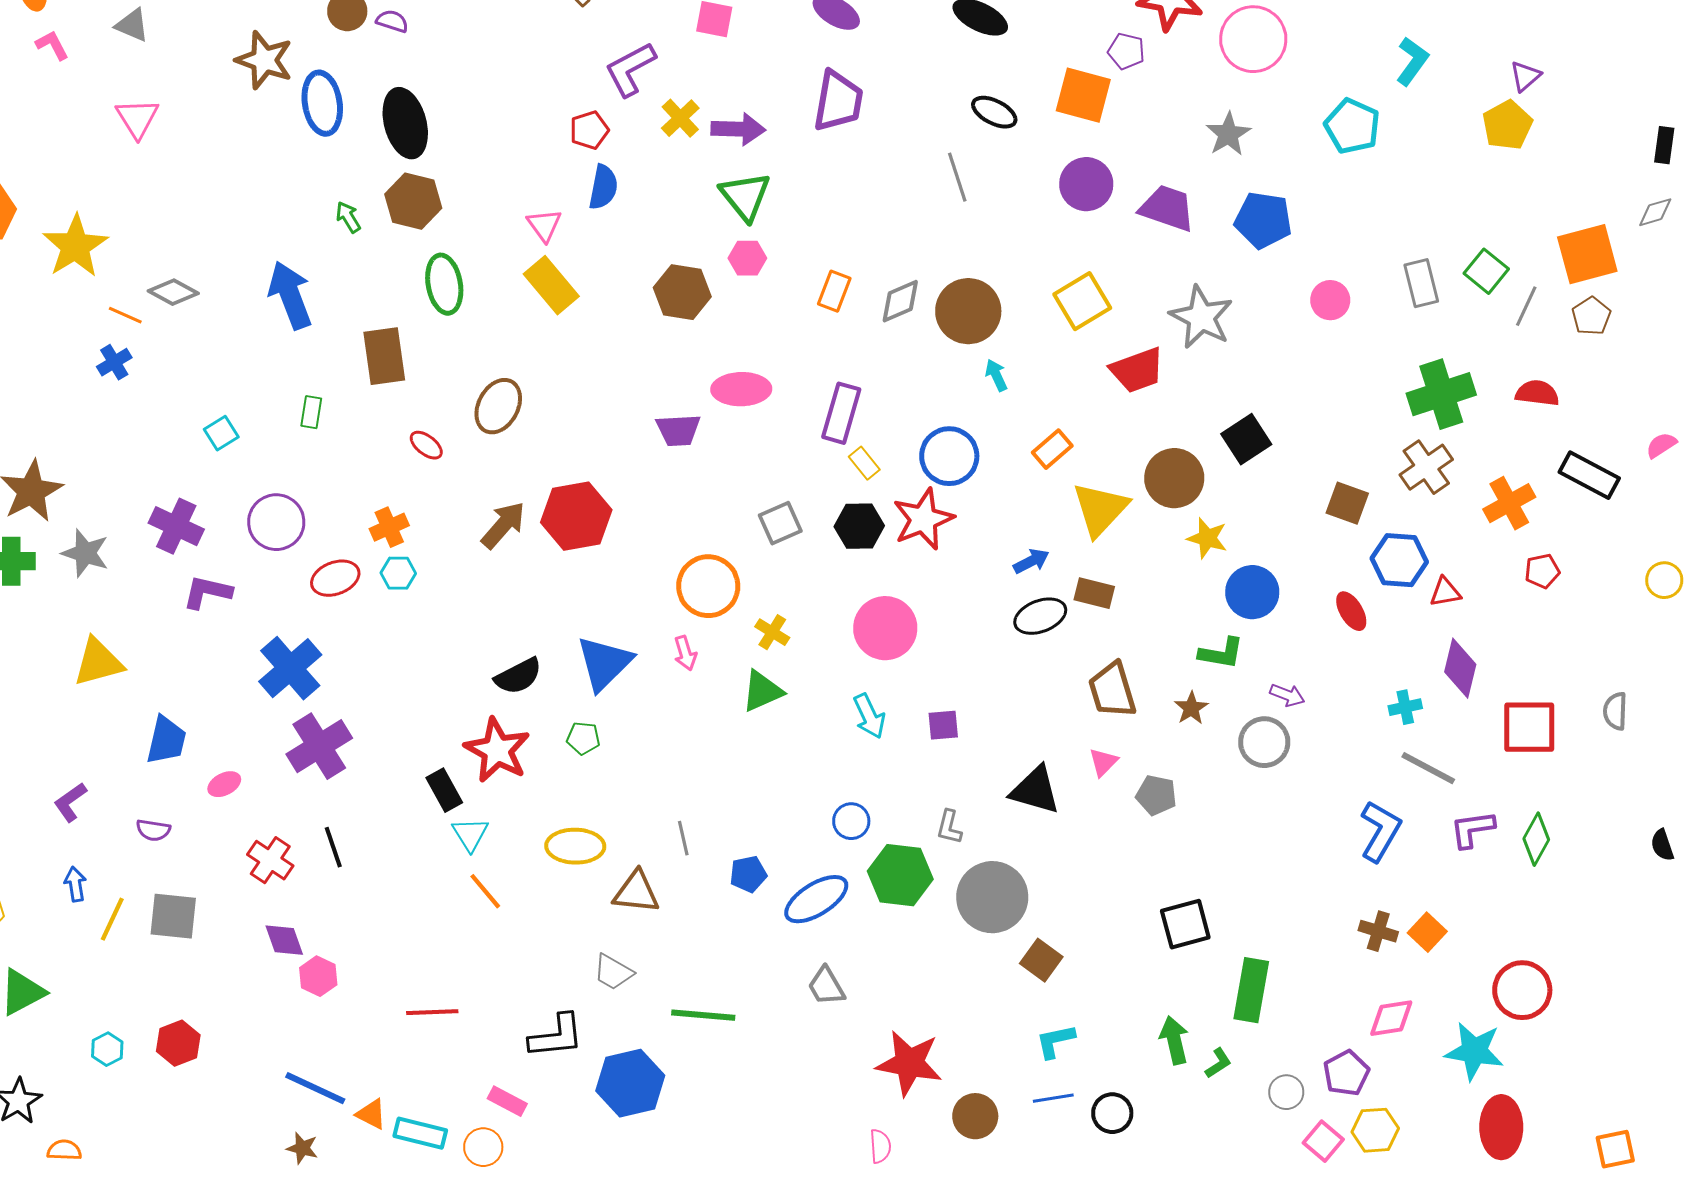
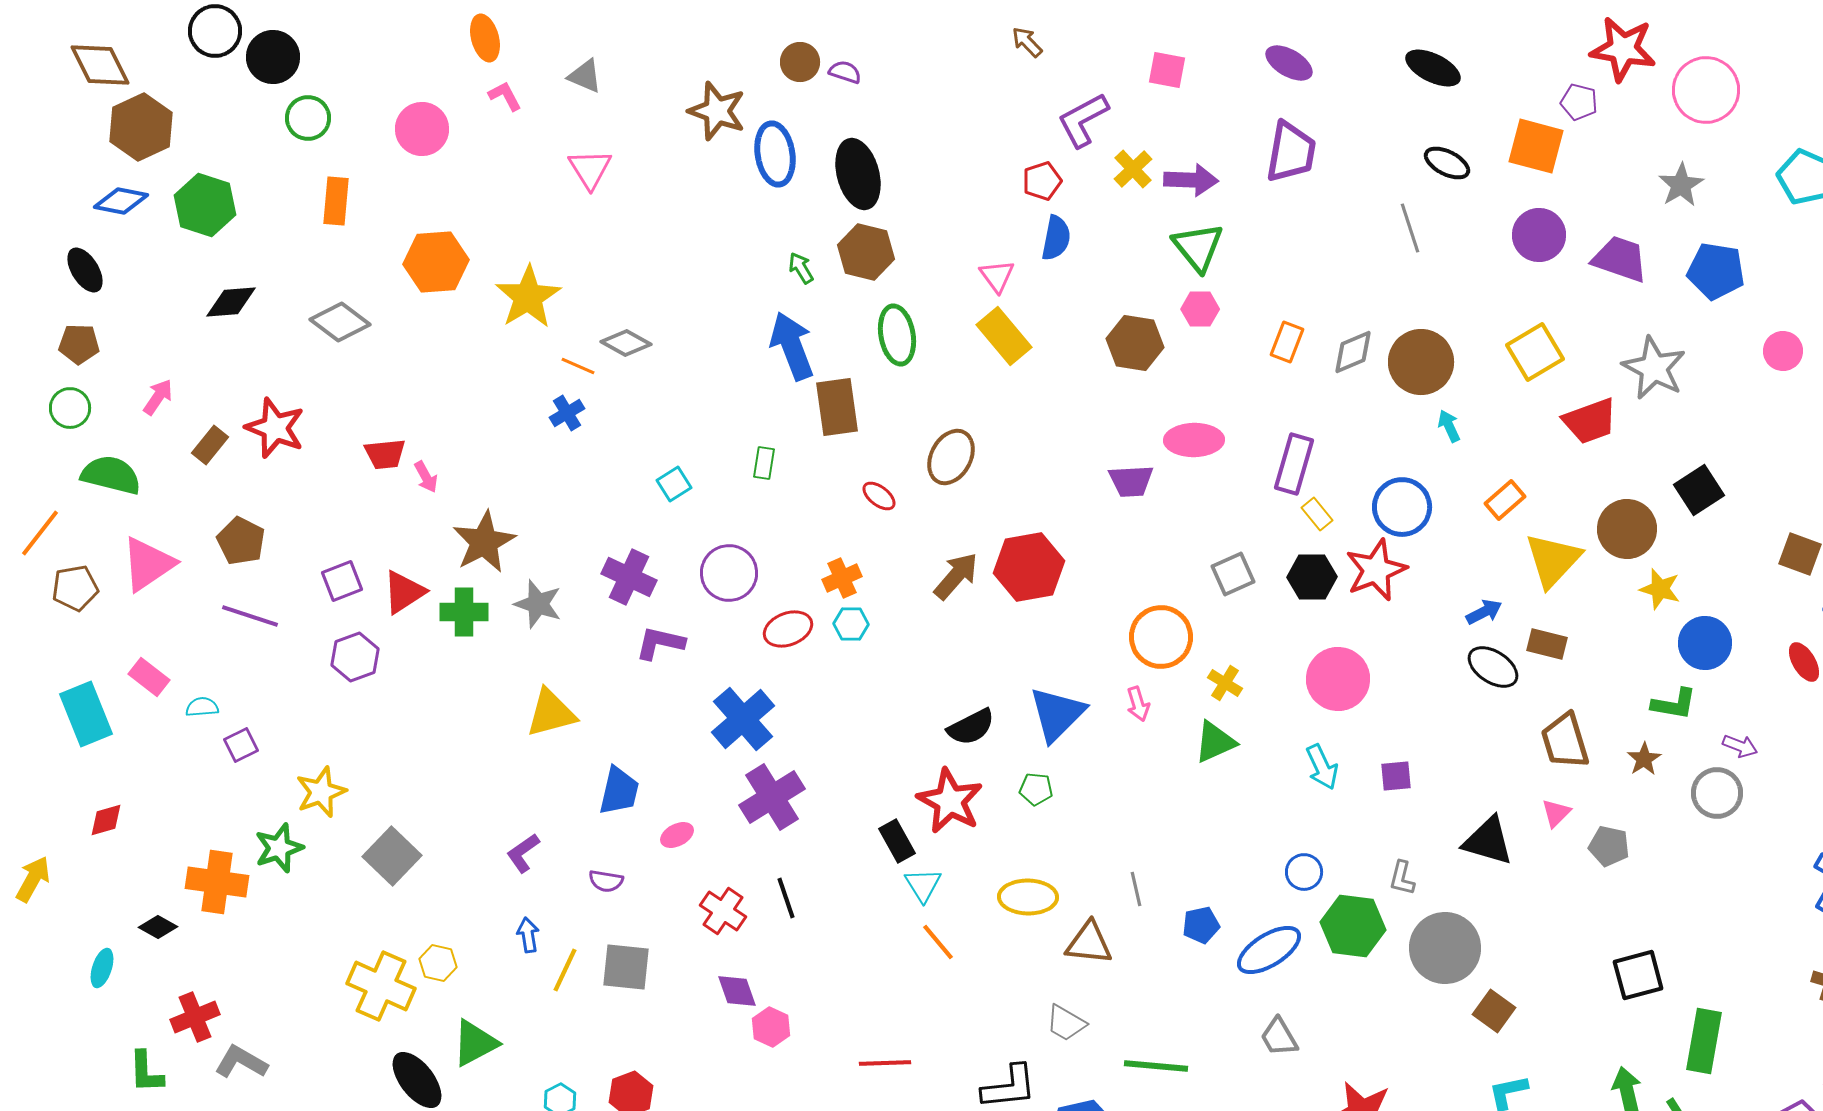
blue arrow: (290, 295) -> (792, 346), moved
black ellipse: (1040, 616) -> (1493, 667), turned 54

